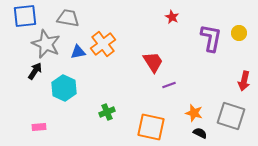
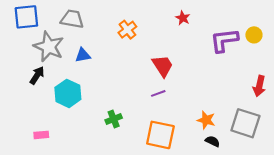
purple L-shape: (211, 38) -> (224, 40), turned -108
orange cross: (103, 44) -> (127, 30), moved, size x0.7
purple line: (169, 85) -> (158, 93), moved

